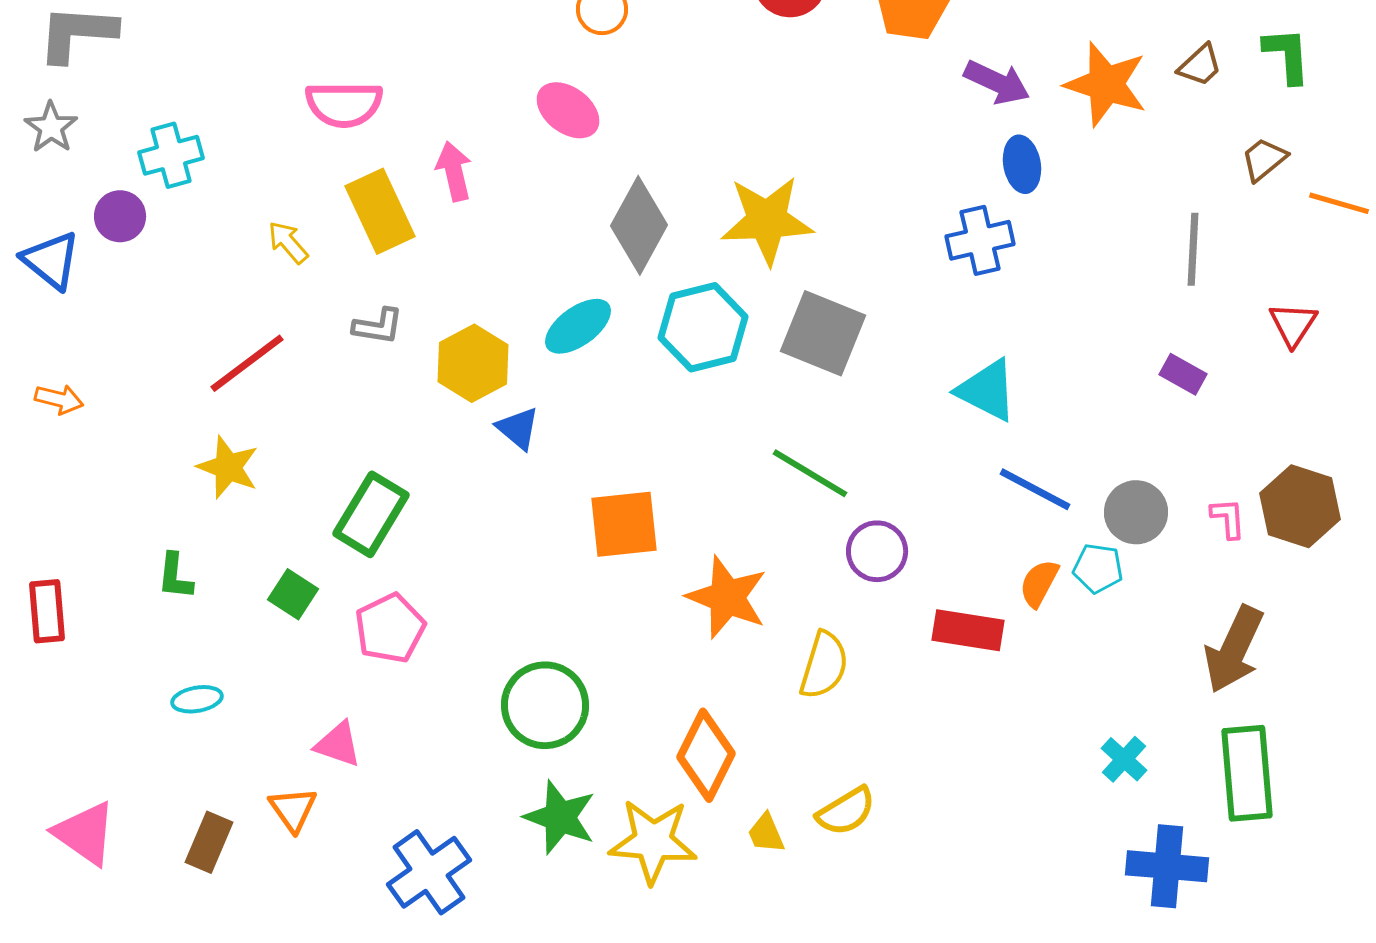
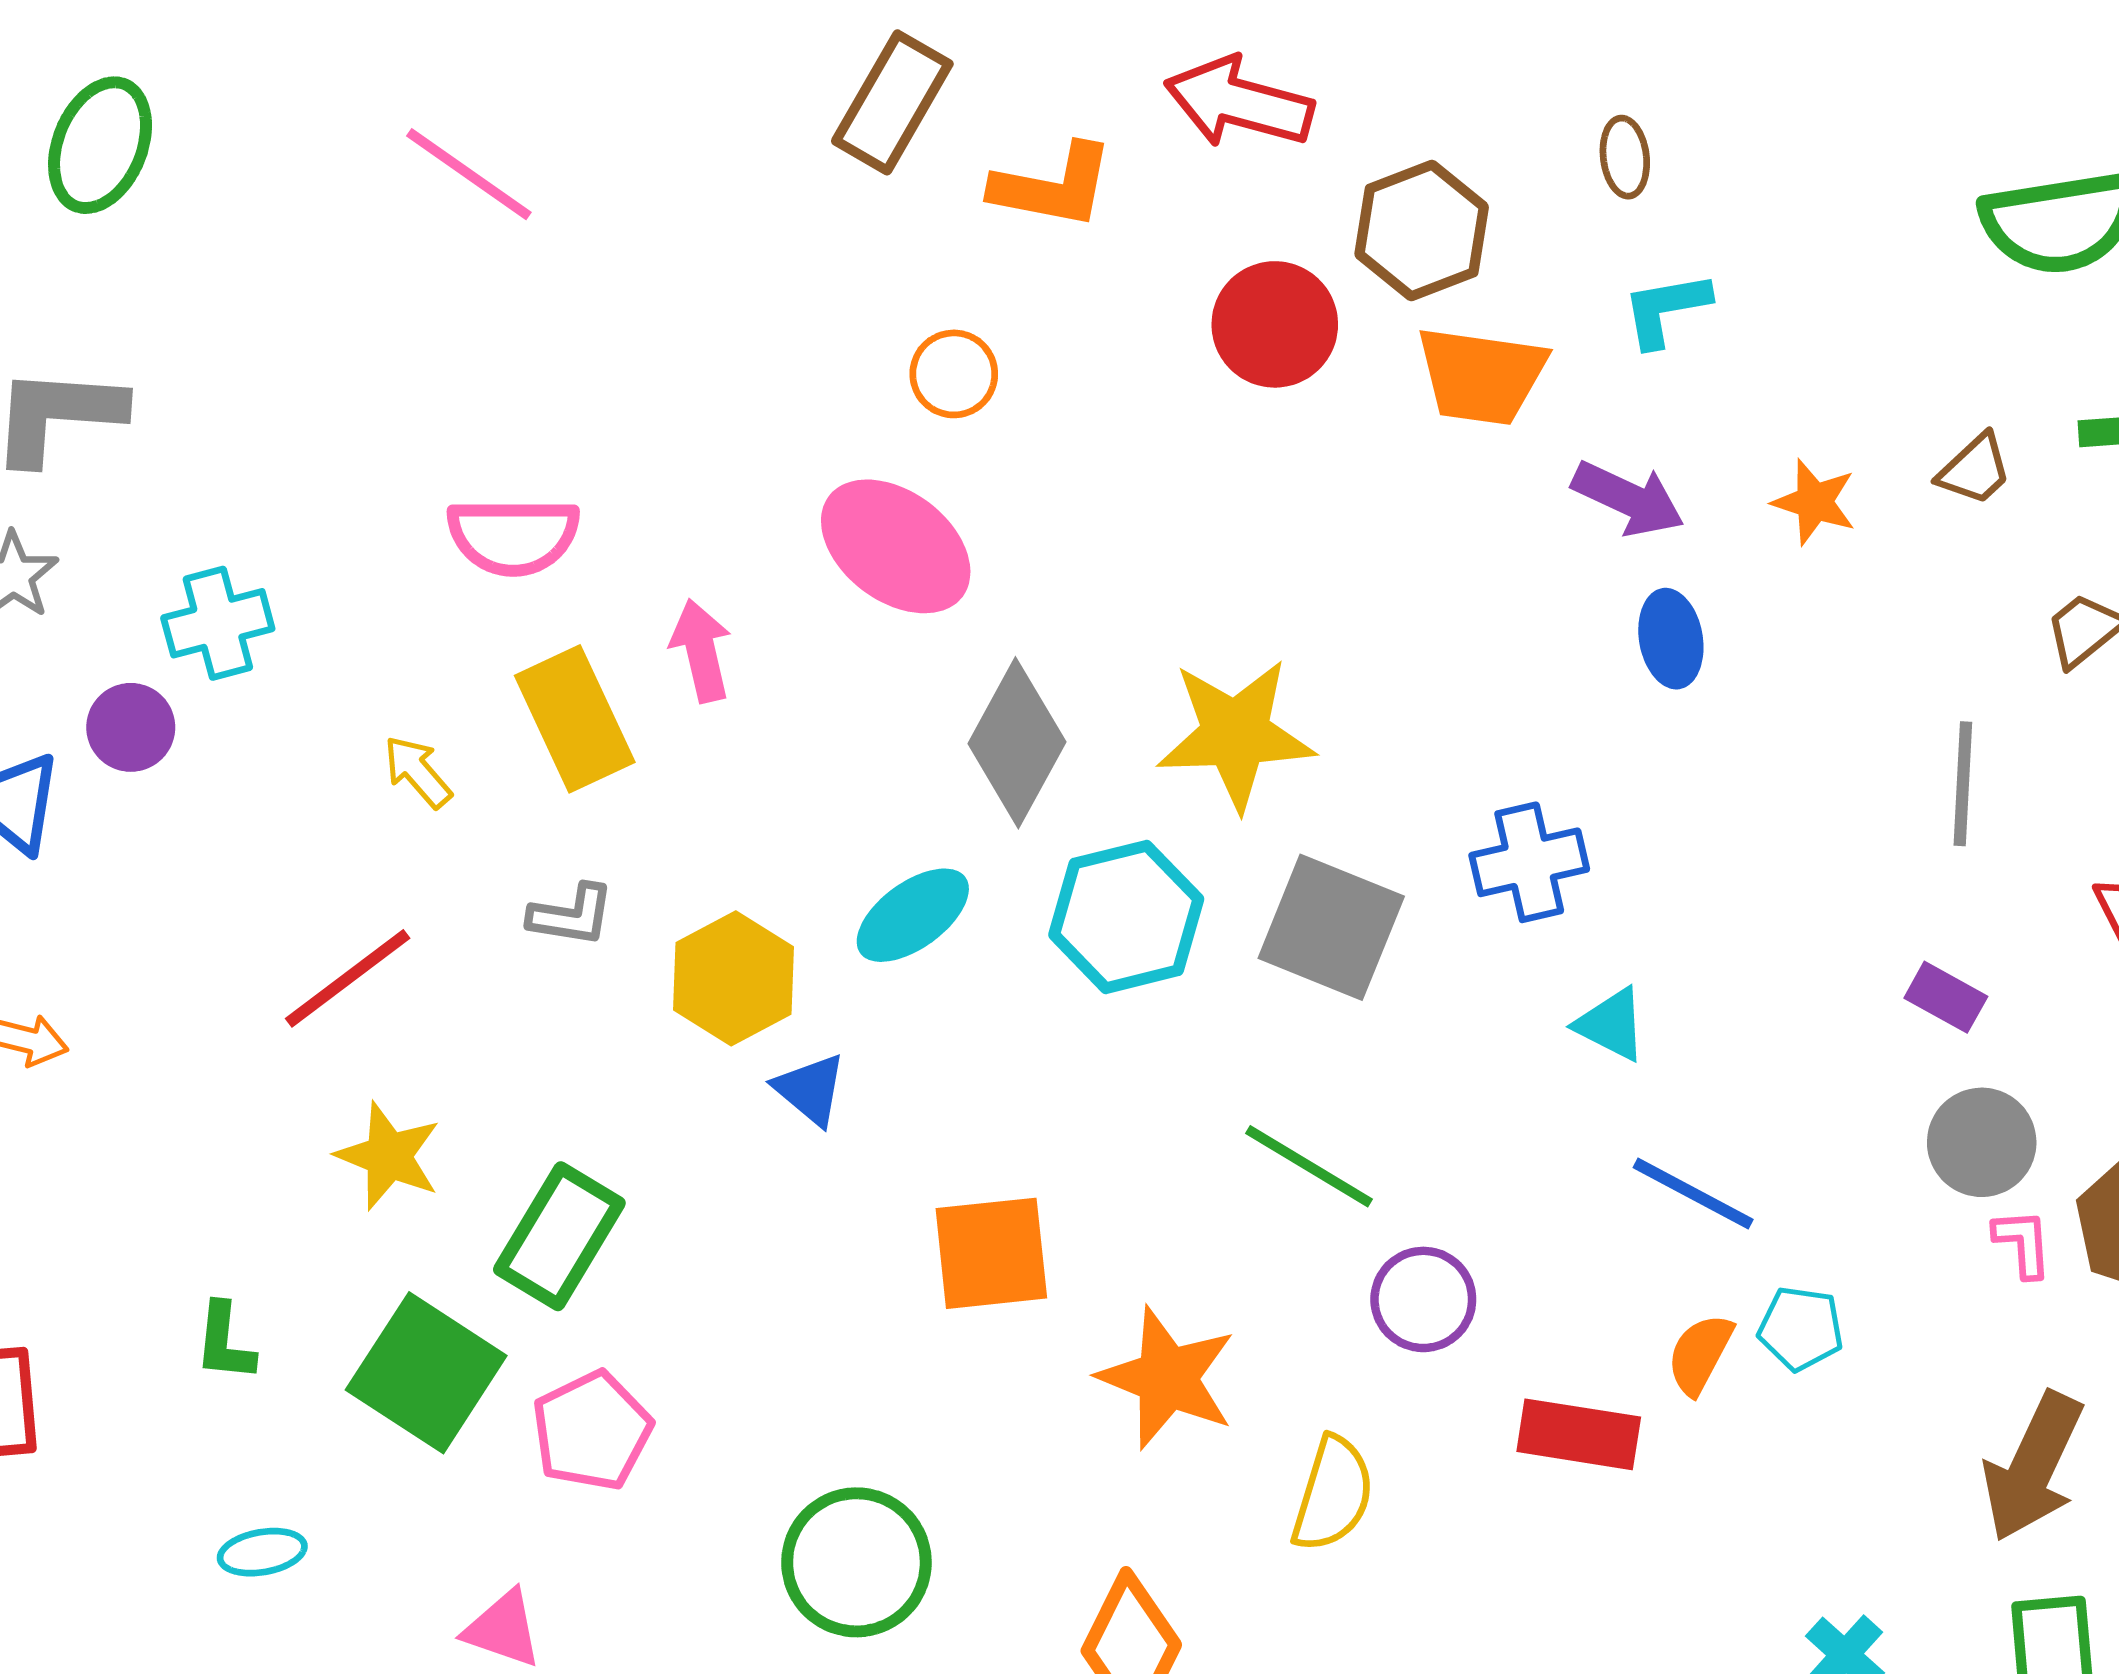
orange star: (1106, 84) -> (1814, 502), size x0.6
pink ellipse: (568, 110) -> (896, 546), size x1.4
blue cross: (980, 240) -> (1529, 862), moved
cyan triangle: (987, 390) -> (1611, 1025), size x0.7
yellow star: (228, 467) -> (389, 1156), moved
gray circle: (1136, 512) -> (1982, 1142), moved
green square: (293, 594) -> (426, 1373), size x1.8

